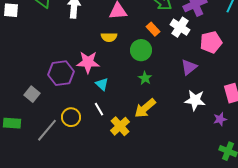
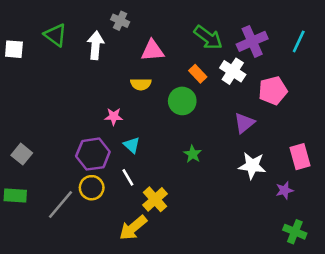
pink star: (88, 62) -> (114, 117), size x0.6
purple hexagon: (61, 73) -> (93, 154), moved
green star: (145, 78) -> (193, 154), moved
gray square: (32, 94) -> (22, 154), moved
yellow arrow: (145, 108) -> (133, 228), moved

